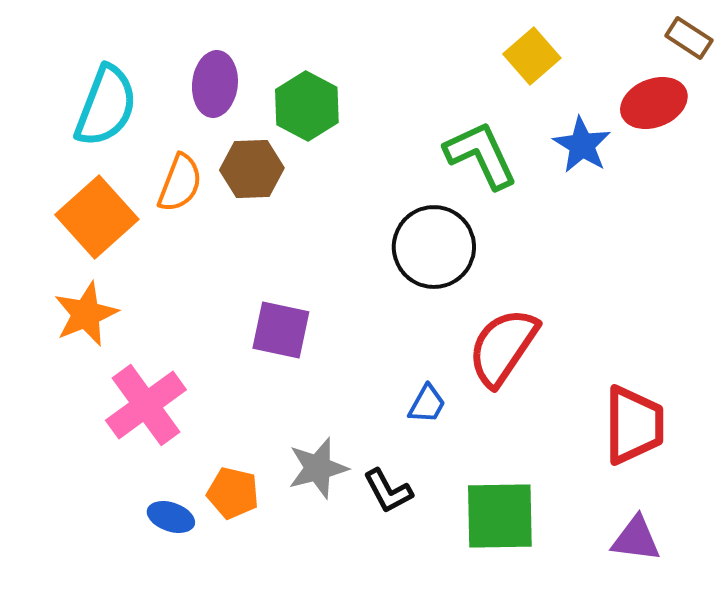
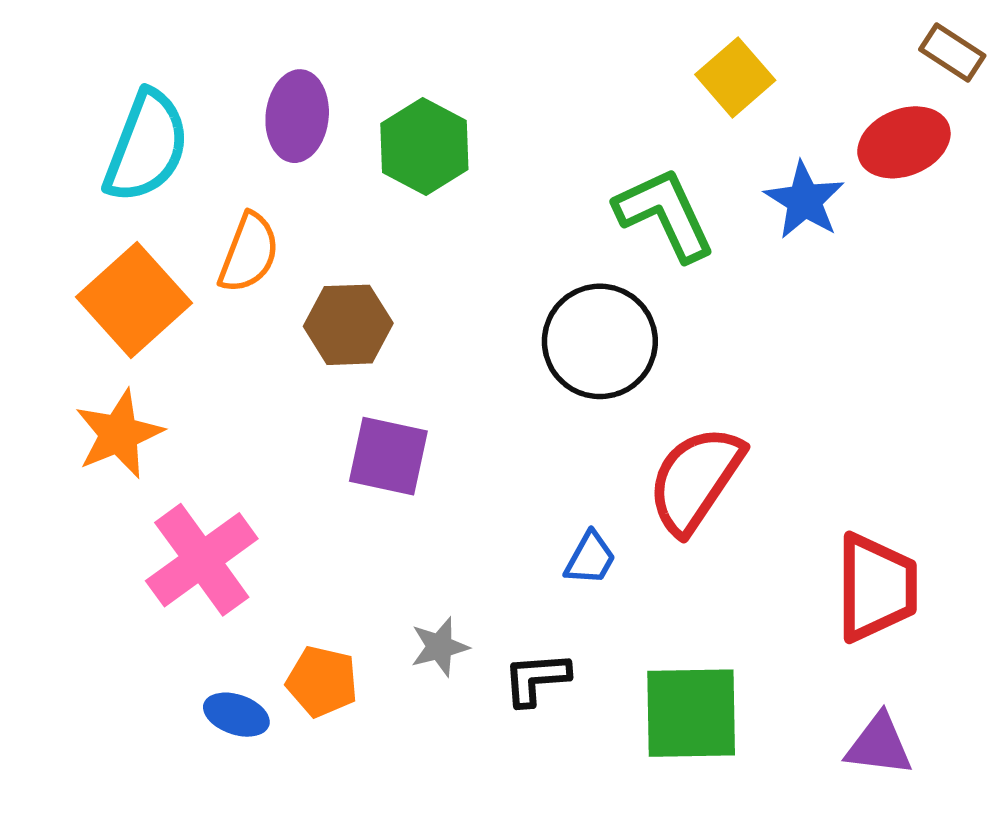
brown hexagon: (252, 169) -> (348, 325), moved
gray star: (318, 468) -> (440, 647), size x0.7
black L-shape: (388, 491) -> (536, 679), turned 114

